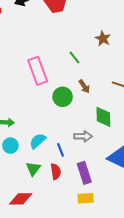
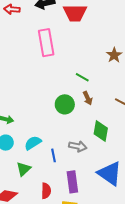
green line: (75, 57) -> (82, 77), moved, turned -32
pink rectangle: (38, 71) -> (46, 43), moved
red semicircle: (56, 171) -> (46, 191), moved

